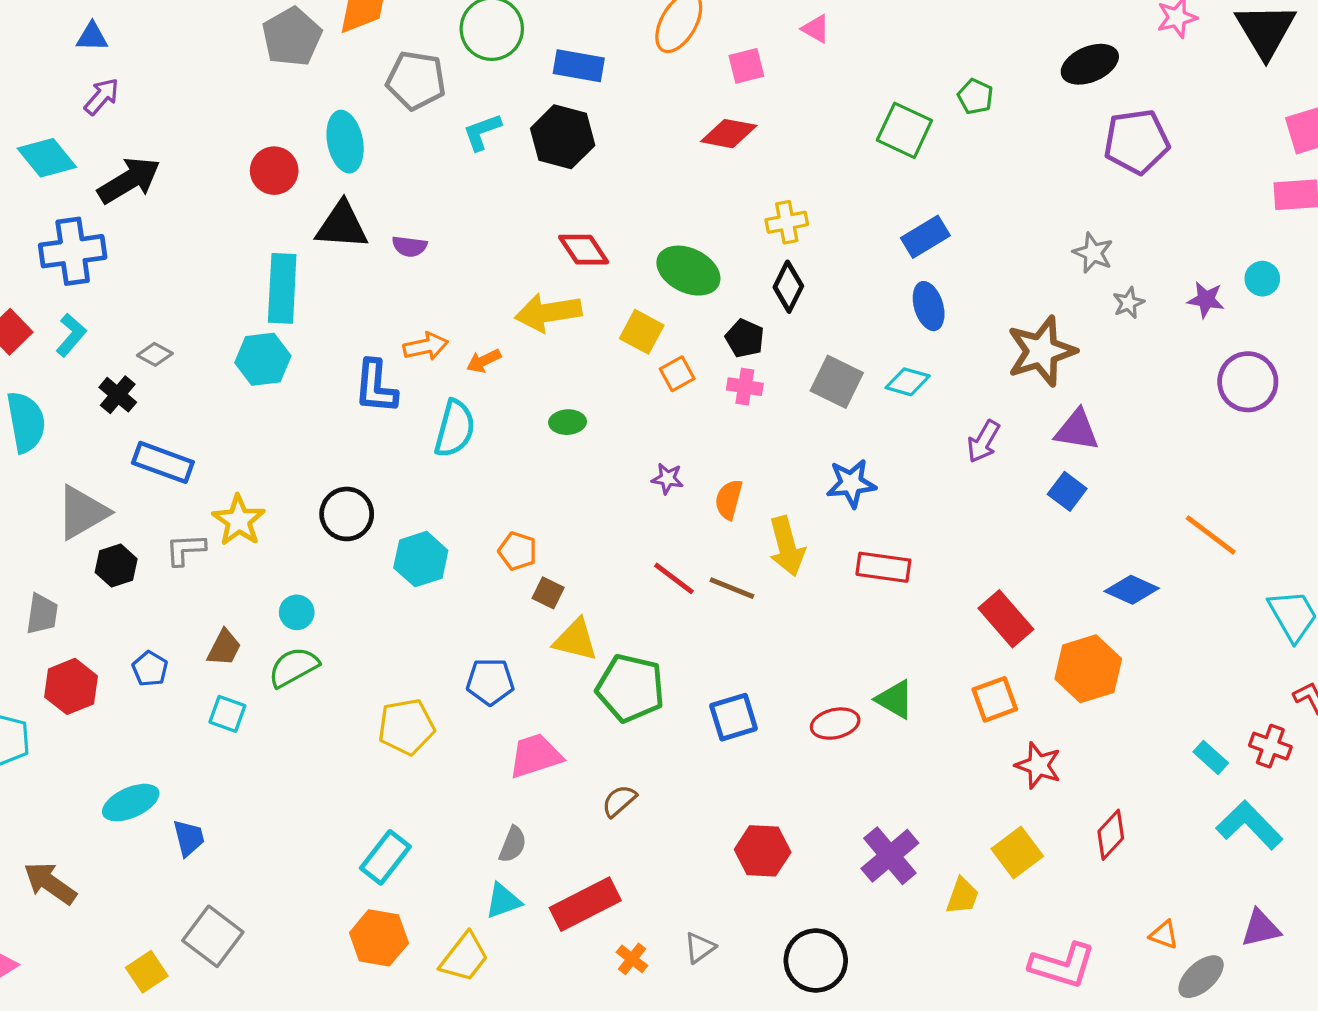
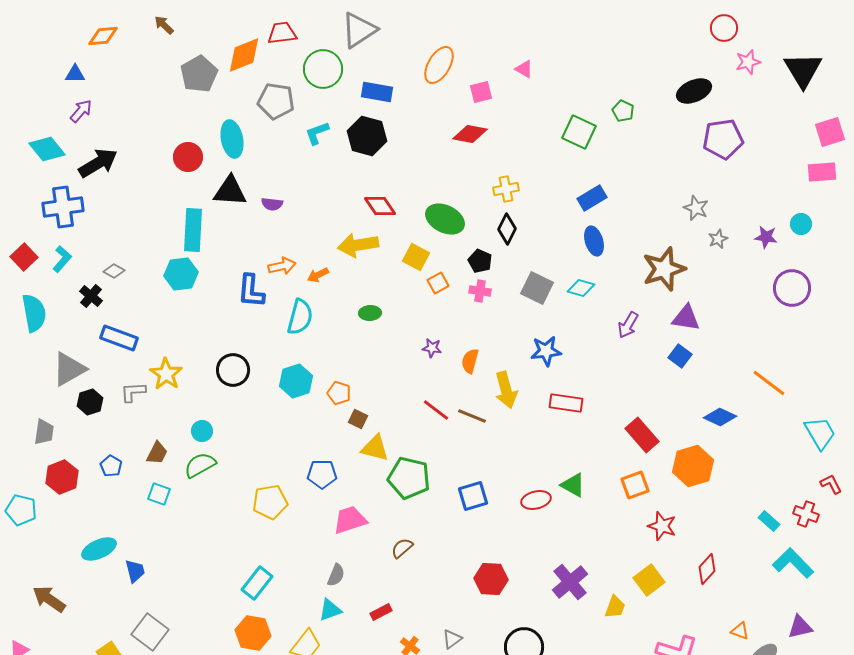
cyan hexagon: (421, 559) -> (296, 381), moved
red rectangle: (585, 904) -> (381, 612), size x0.5

